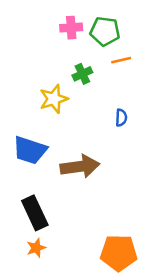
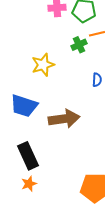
green cross: (82, 74) -> (79, 45), moved

